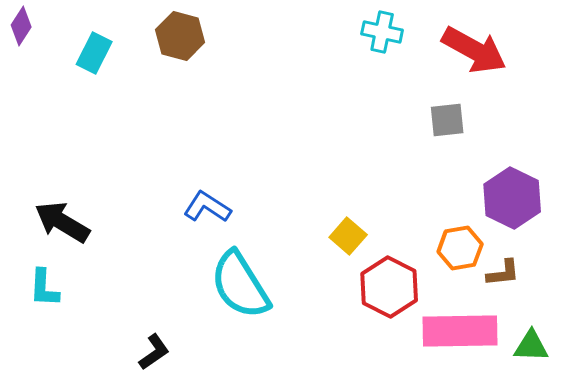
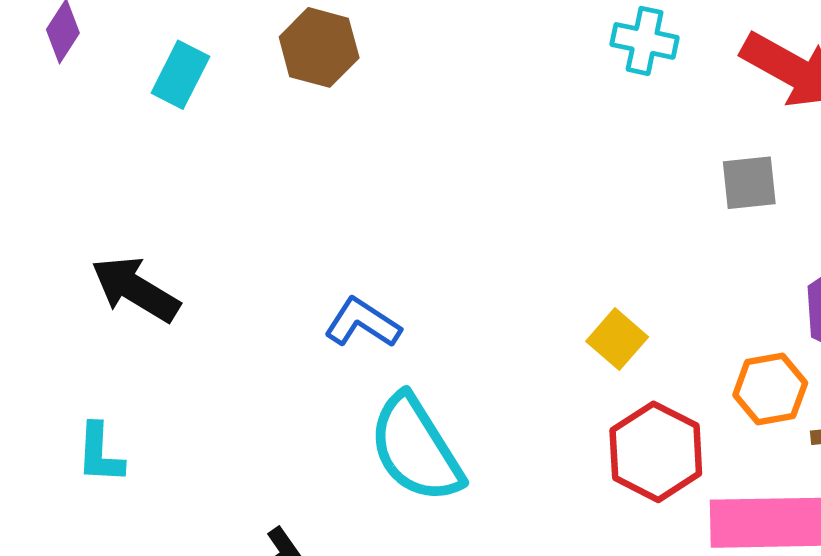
black arrow: (62, 222) -> (135, 289), moved
yellow square: (348, 236) -> (617, 339), moved

